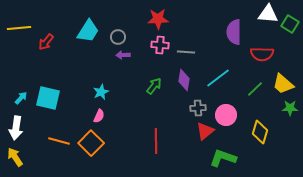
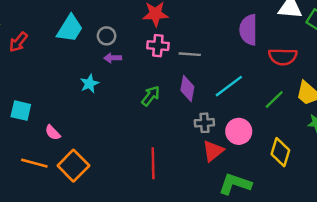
cyan star: (101, 92) -> (89, 84), moved
cyan square: (48, 98) -> (21, 111), size x0.7
pink semicircle: (99, 116) -> (53, 133), moved, turned 112

